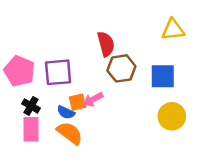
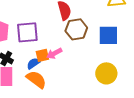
blue semicircle: (66, 112) -> (33, 63), turned 120
yellow circle: (172, 116) -> (106, 73), moved

